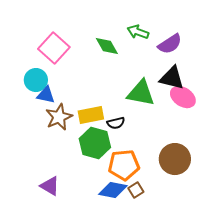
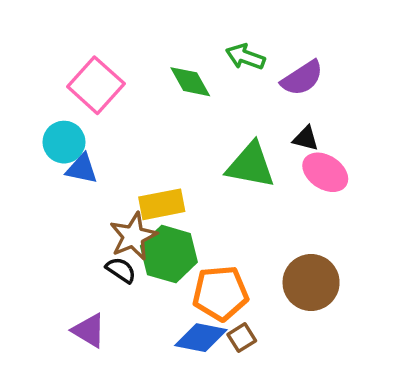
black triangle: (172, 78) -> (306, 139), size x0.6
brown star: (59, 117) -> (133, 236), moved
black semicircle: (116, 123) -> (121, 270), moved, turned -132

